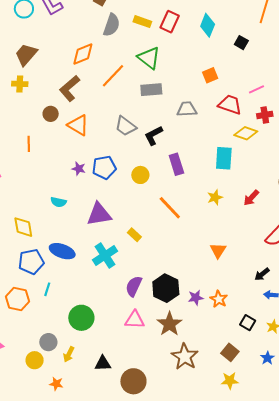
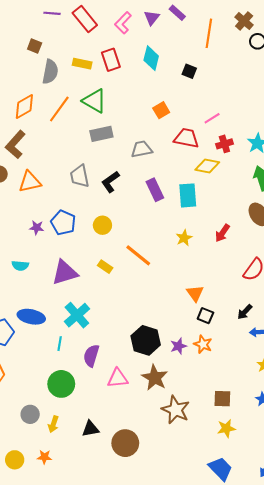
red rectangle: (170, 22) -> (111, 60), turned -35
orange line: (113, 76) -> (59, 109), moved
orange triangle: (78, 125) -> (30, 182), turned -35
gray trapezoid: (126, 126) -> (80, 176), turned 50
purple rectangle: (176, 164) -> (155, 190), moved
blue pentagon: (104, 167) -> (63, 223), turned -30
yellow rectangle: (134, 235) -> (105, 267), moved
purple semicircle: (134, 286) -> (91, 356), moved
cyan line: (47, 289) -> (60, 344), moved
black square: (248, 323) -> (205, 316), moved
brown square: (230, 352) -> (222, 399), turned -30
yellow circle: (35, 360) -> (15, 460), moved

